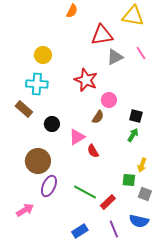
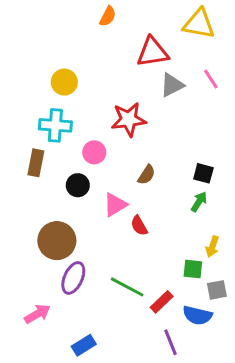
red star: (86, 80) -> (129, 119), turned -30
pink circle: (109, 100) -> (94, 152), moved
brown rectangle: (24, 109) -> (36, 163), turned 60
gray square: (145, 194) -> (217, 290), turned -32
blue semicircle: (139, 221) -> (197, 315), moved
blue rectangle: (80, 231) -> (84, 345), moved

